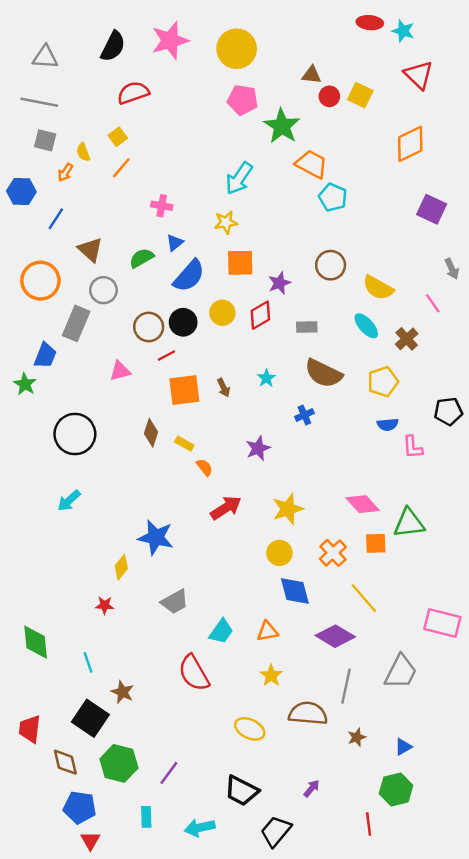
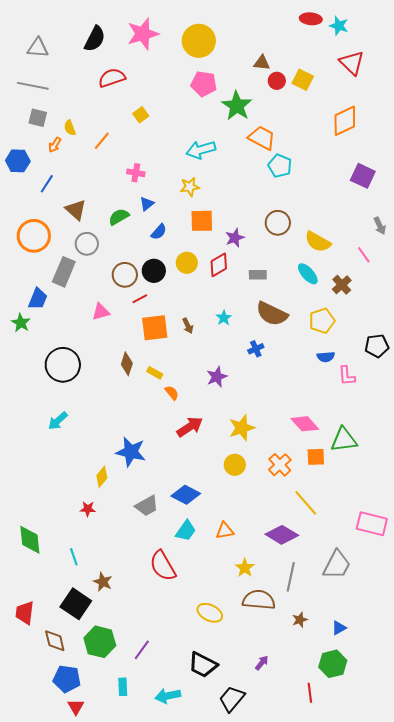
yellow square: (118, 137) -> (141, 115), moved
cyan arrow: (239, 178) -> (201, 150), turned 40
blue semicircle: (189, 276) -> (159, 232), size x0.6
blue diamond: (295, 591) -> (186, 495), moved, turned -48
yellow star: (271, 675) -> (245, 568), moved

